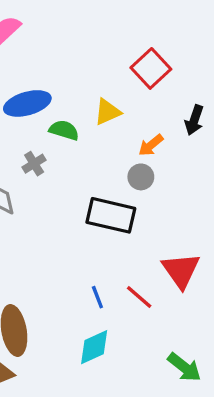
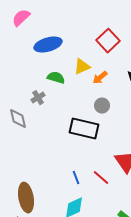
blue ellipse: (27, 103) -> (48, 45), moved
orange arrow: (151, 145) -> (100, 78), moved

